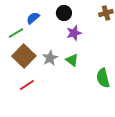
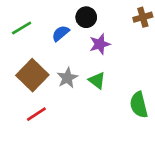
blue semicircle: (33, 18) -> (61, 33), moved
green line: (16, 33) -> (22, 28), moved

